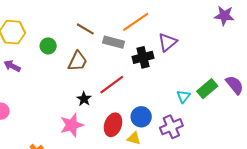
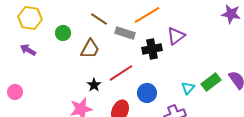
blue circle: (141, 117) -> (147, 93), moved

